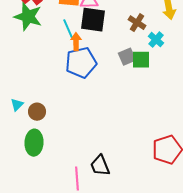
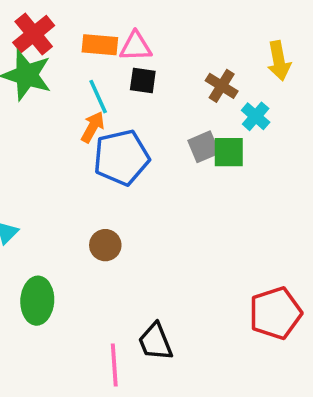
black square: (93, 20) -> (143, 81), size x0.6
orange arrow: (76, 42) -> (93, 127), moved, turned 30
brown circle: (37, 112) -> (105, 245), moved

